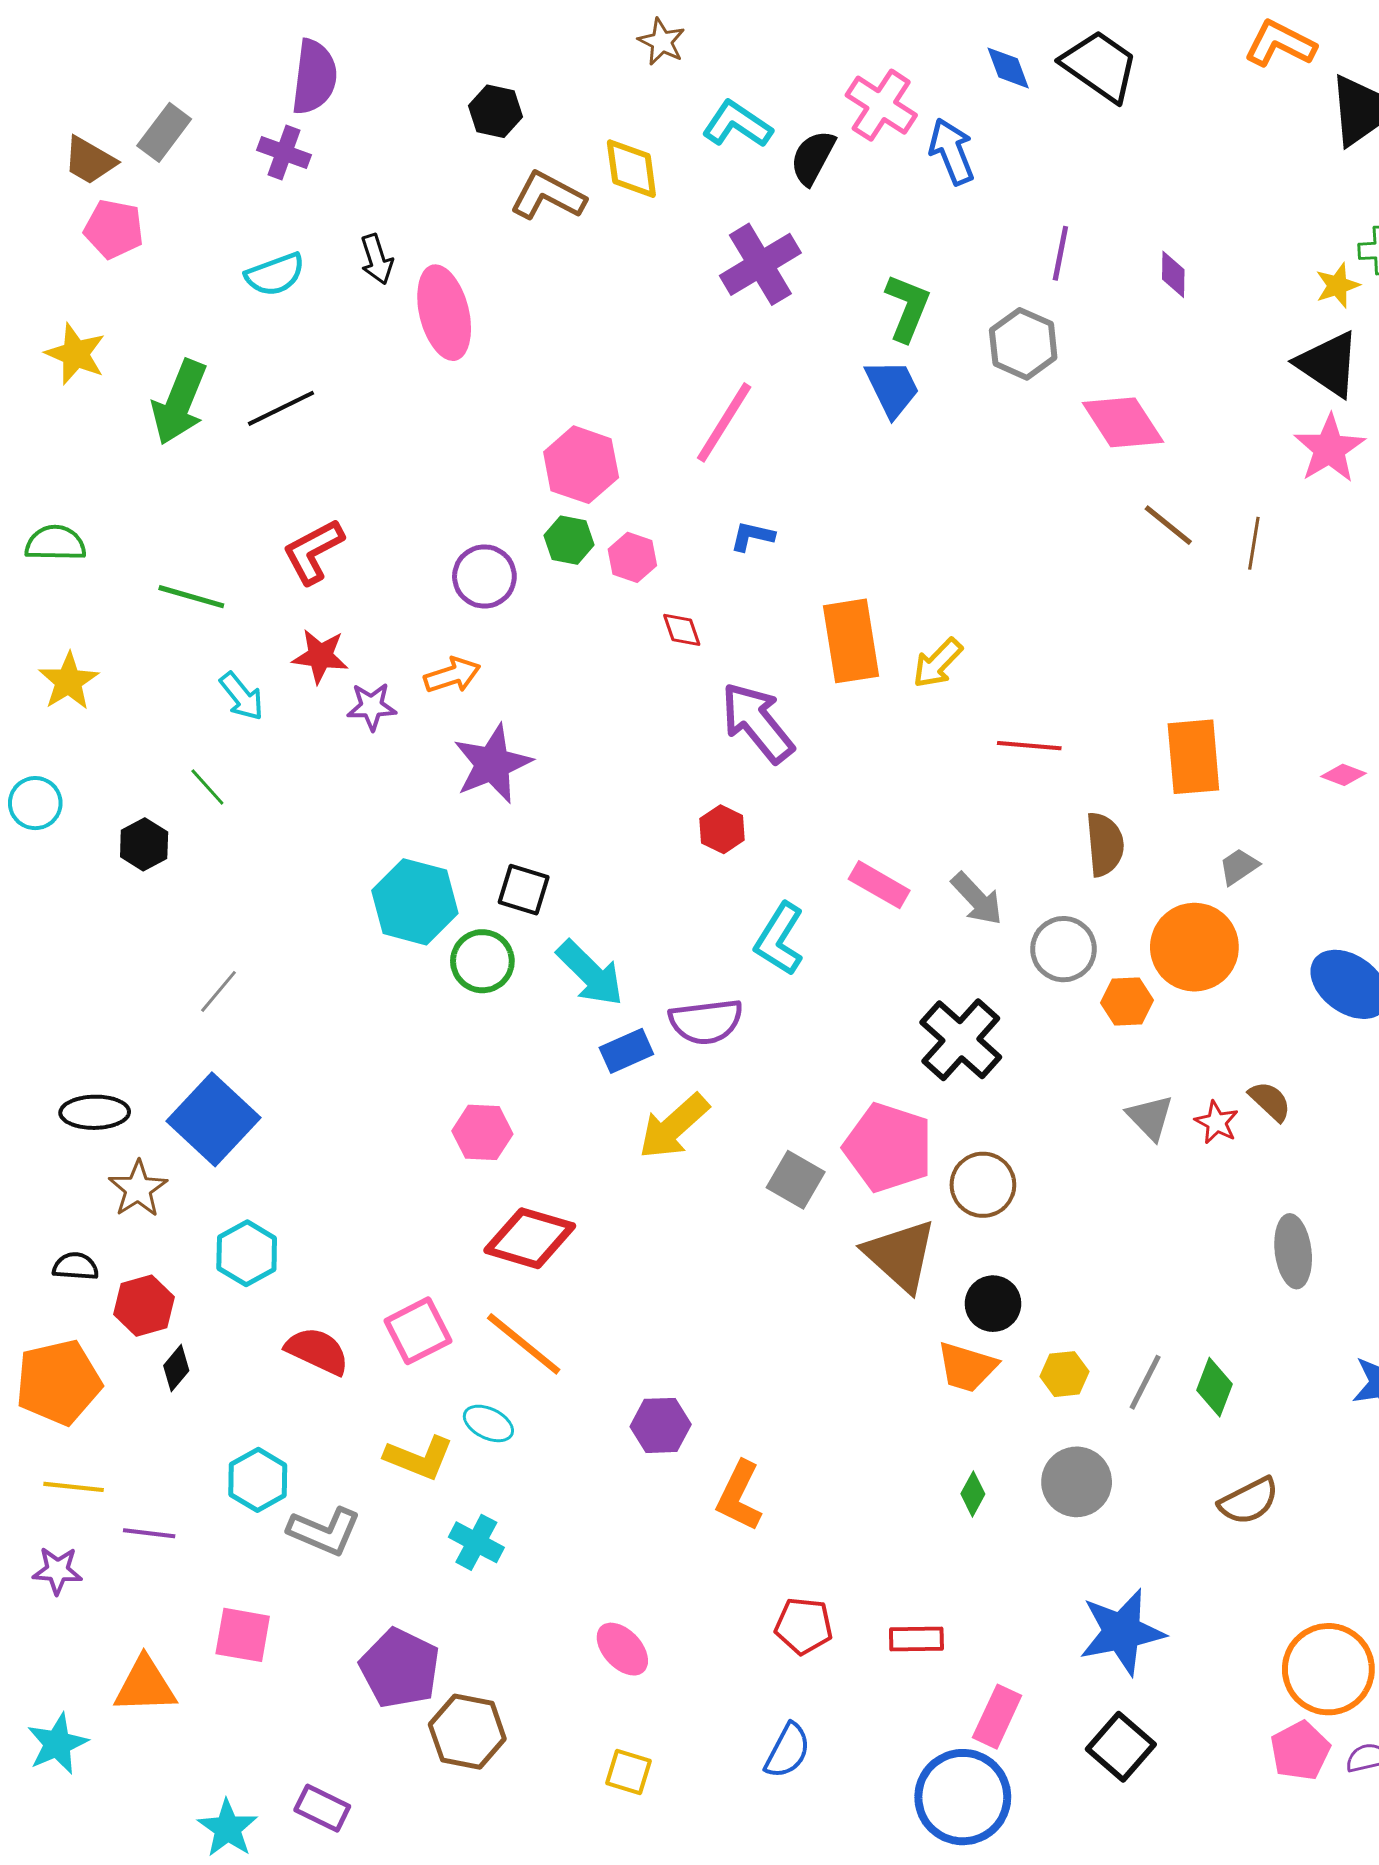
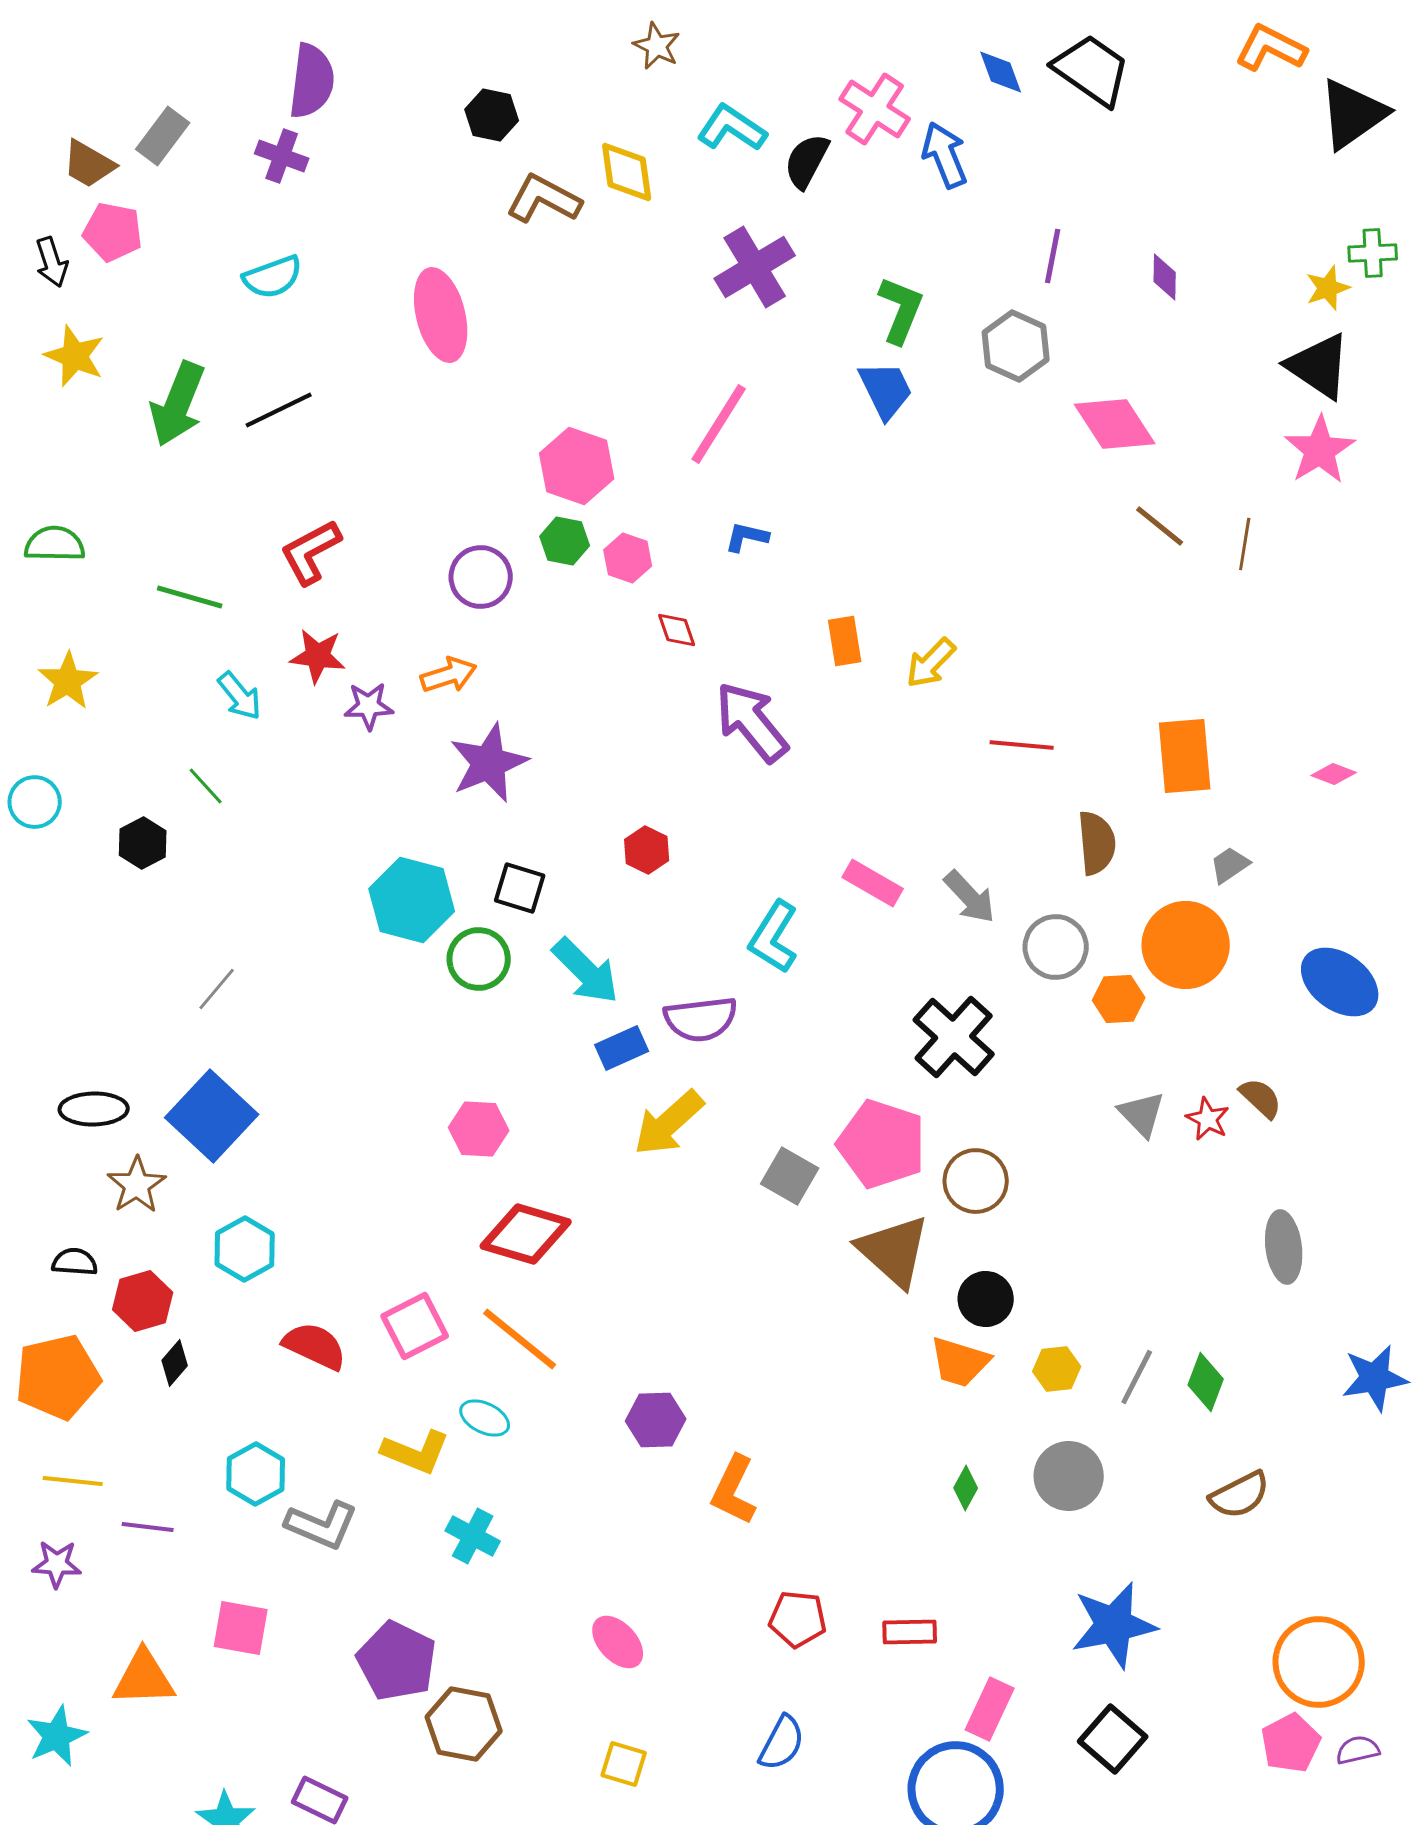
black arrow: (377, 259) -> (52, 262), moved
orange rectangle: (851, 641) -> (845, 641), size x0.6
red hexagon: (722, 829) -> (647, 850), moved

